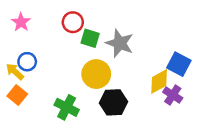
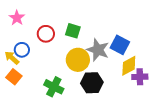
red circle: (73, 22) -> (46, 34), moved
gray star: (120, 43) -> (98, 50), moved
blue square: (179, 64) -> (120, 45), moved
purple cross: (173, 95) -> (140, 77), turned -35

